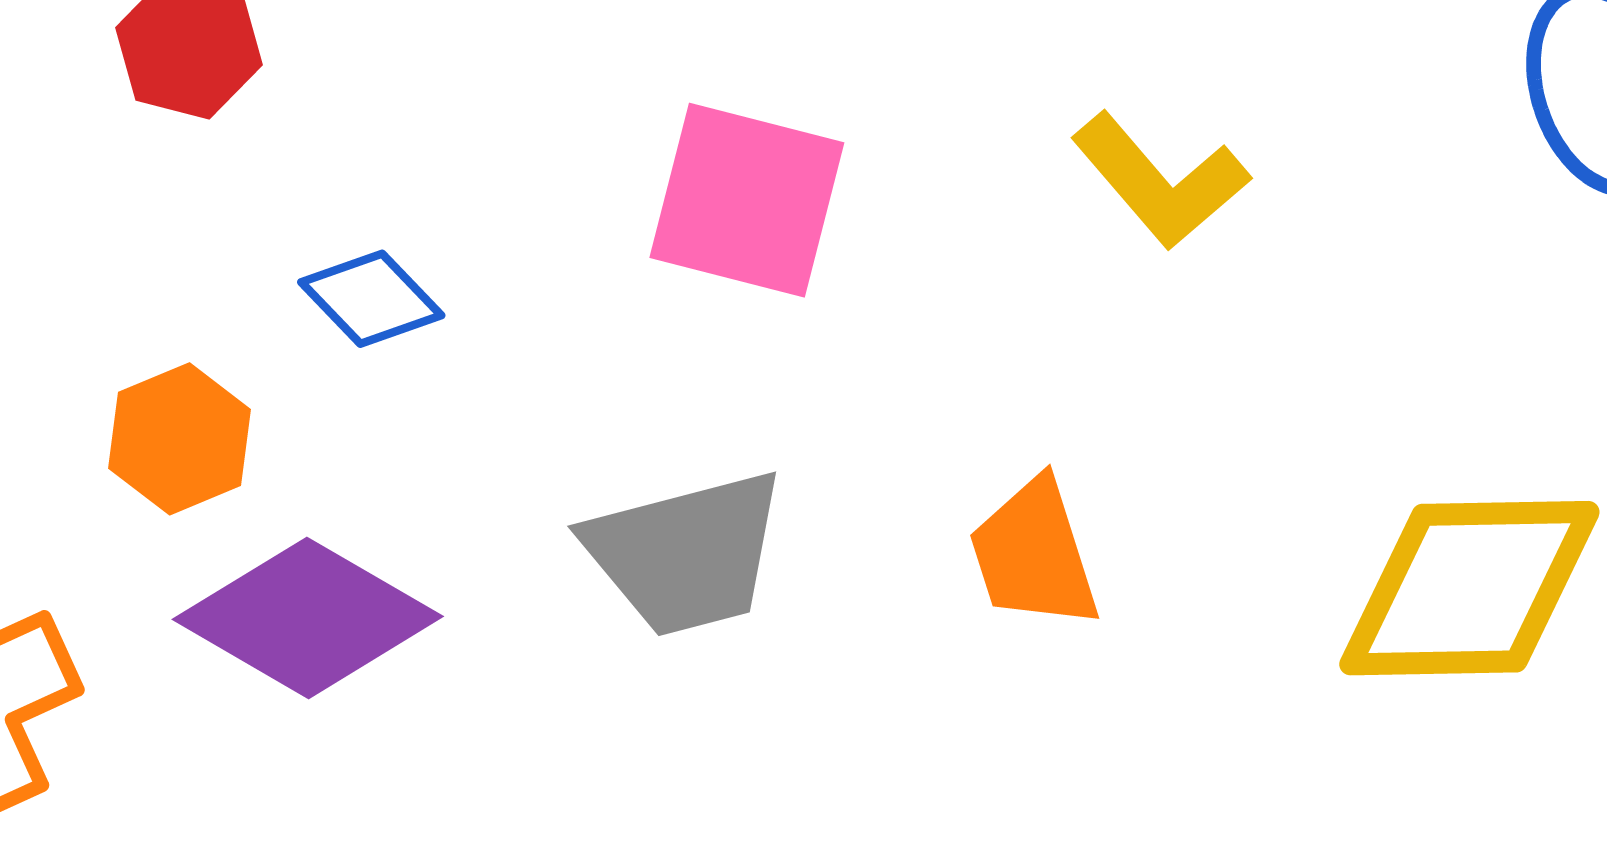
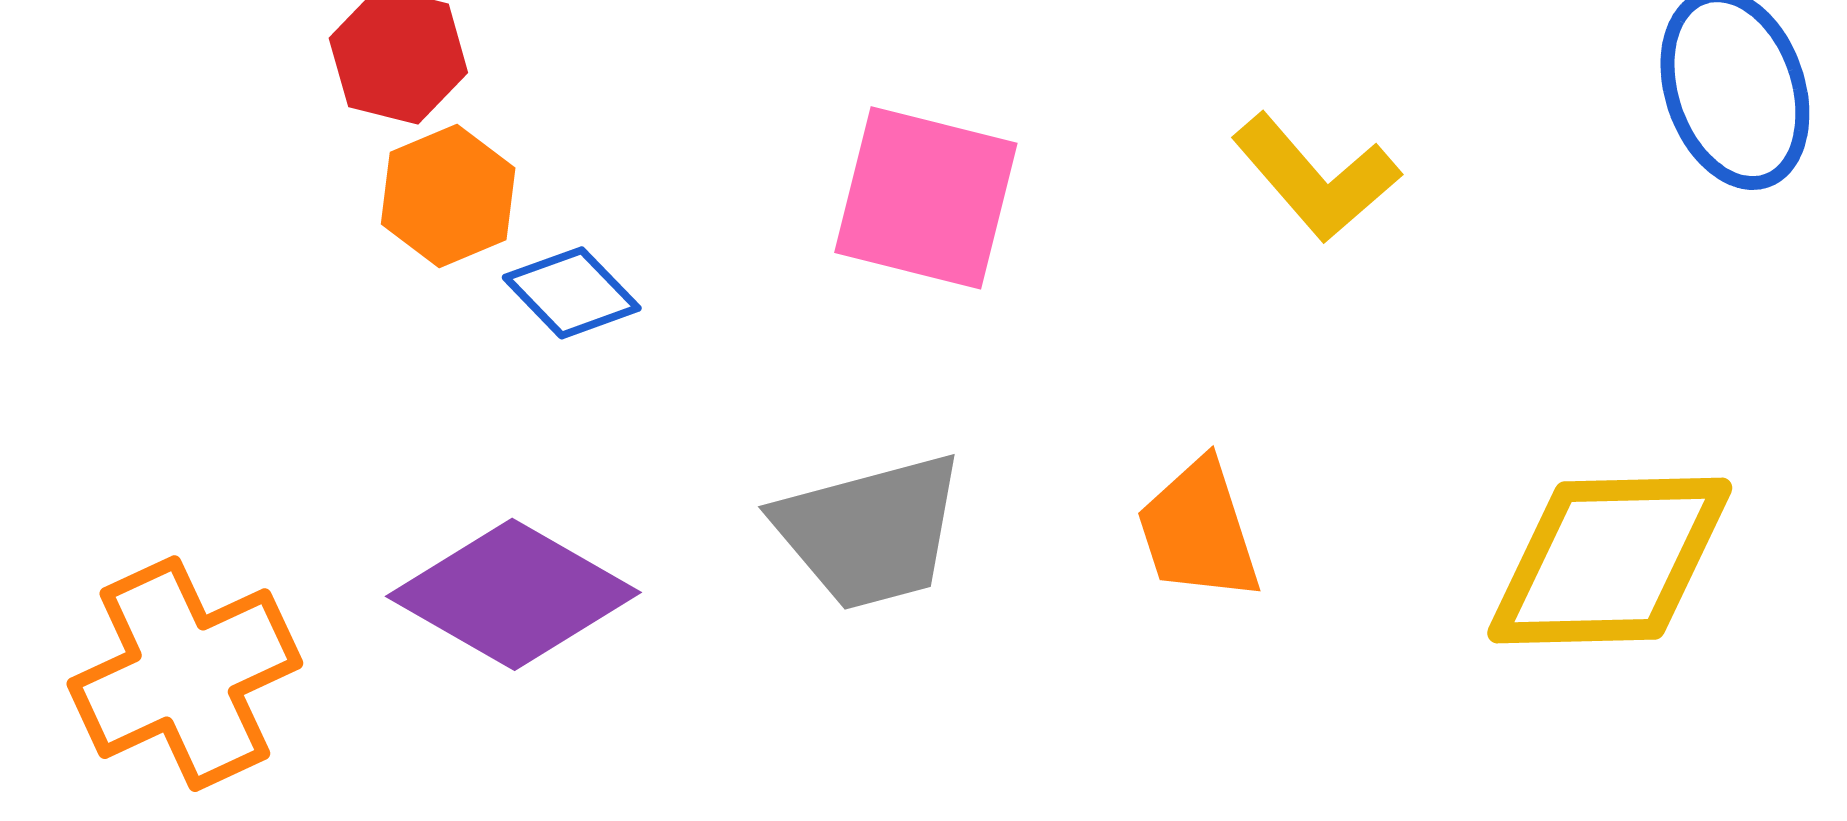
orange hexagon: (180, 439) -> (448, 196), moved

